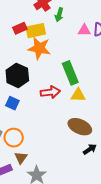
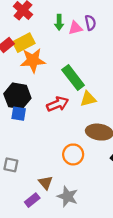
green arrow: (59, 15) -> (59, 22), moved
blue square: (12, 103) -> (19, 114), moved
orange circle: (14, 138) -> (73, 154), moved

